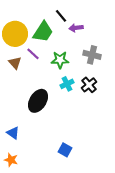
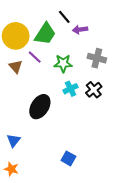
blue triangle: (13, 133) -> (14, 140), turned 32

